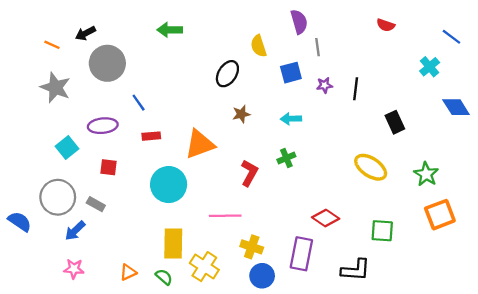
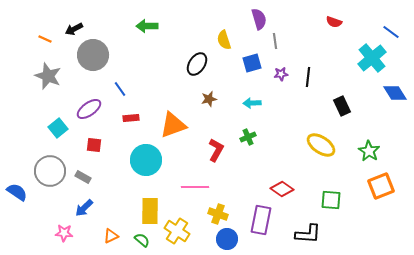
cyan cross: (430, 67) -> (372, 58), size x1.6
purple ellipse: (103, 126) -> (89, 109), turned -30
blue arrow: (75, 231) -> (84, 208), moved

